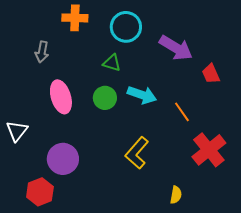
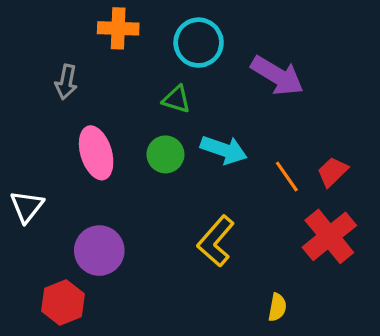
red trapezoid: (211, 74) -> (332, 172), moved, turned 70

